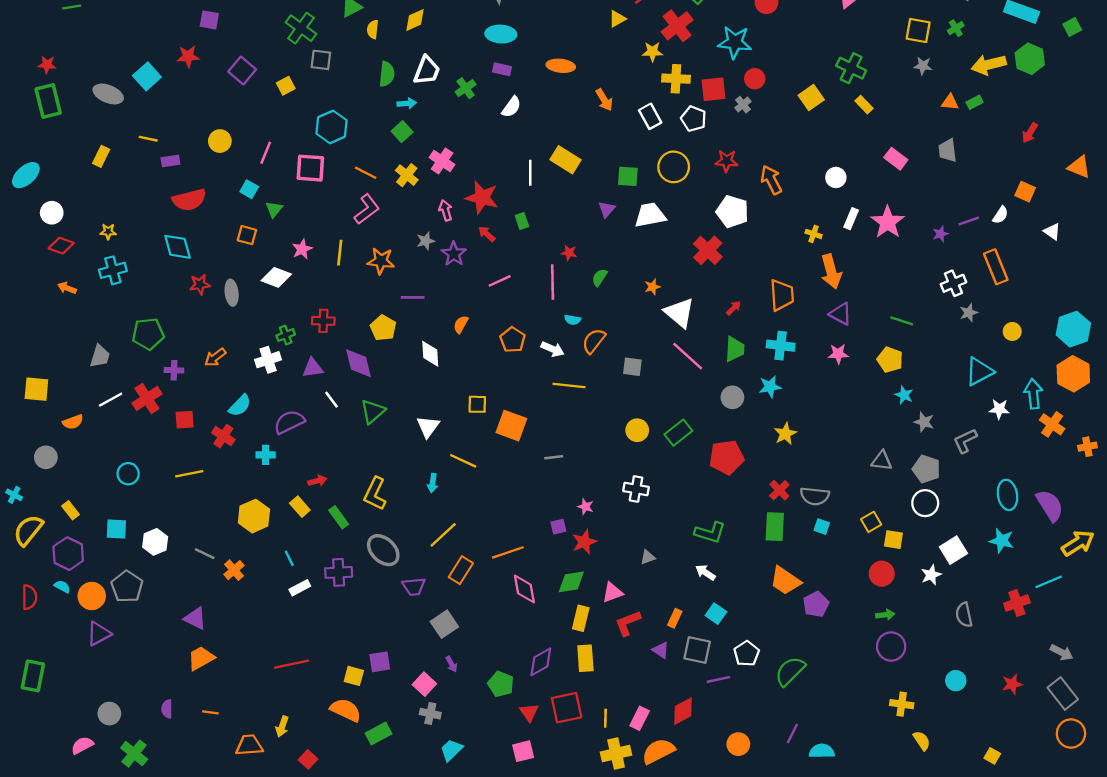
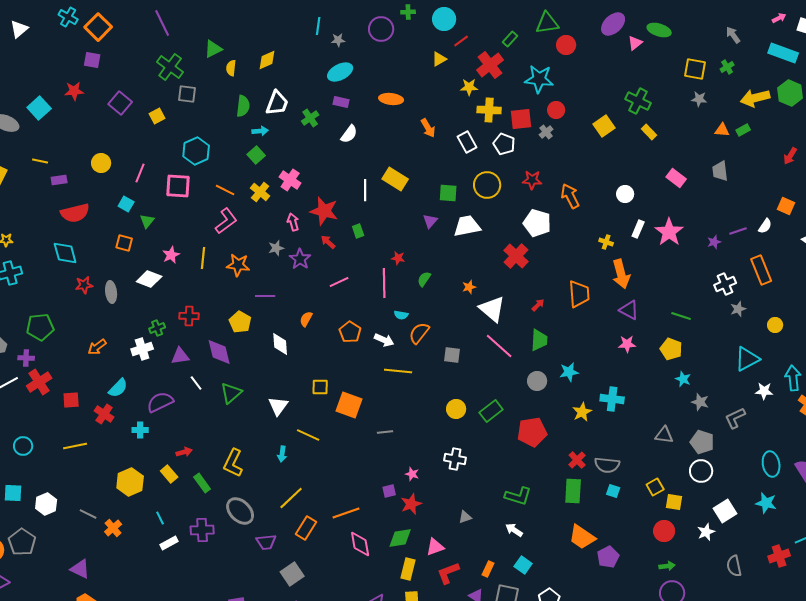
cyan ellipse: (501, 34) -> (340, 72), turned -30
cyan cross: (781, 346) -> (612, 399), moved
purple cross: (174, 370) -> (26, 358), moved

